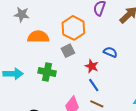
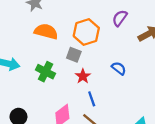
gray square: (68, 51) -> (74, 55), turned 32
red star: (92, 66) -> (83, 76), moved

